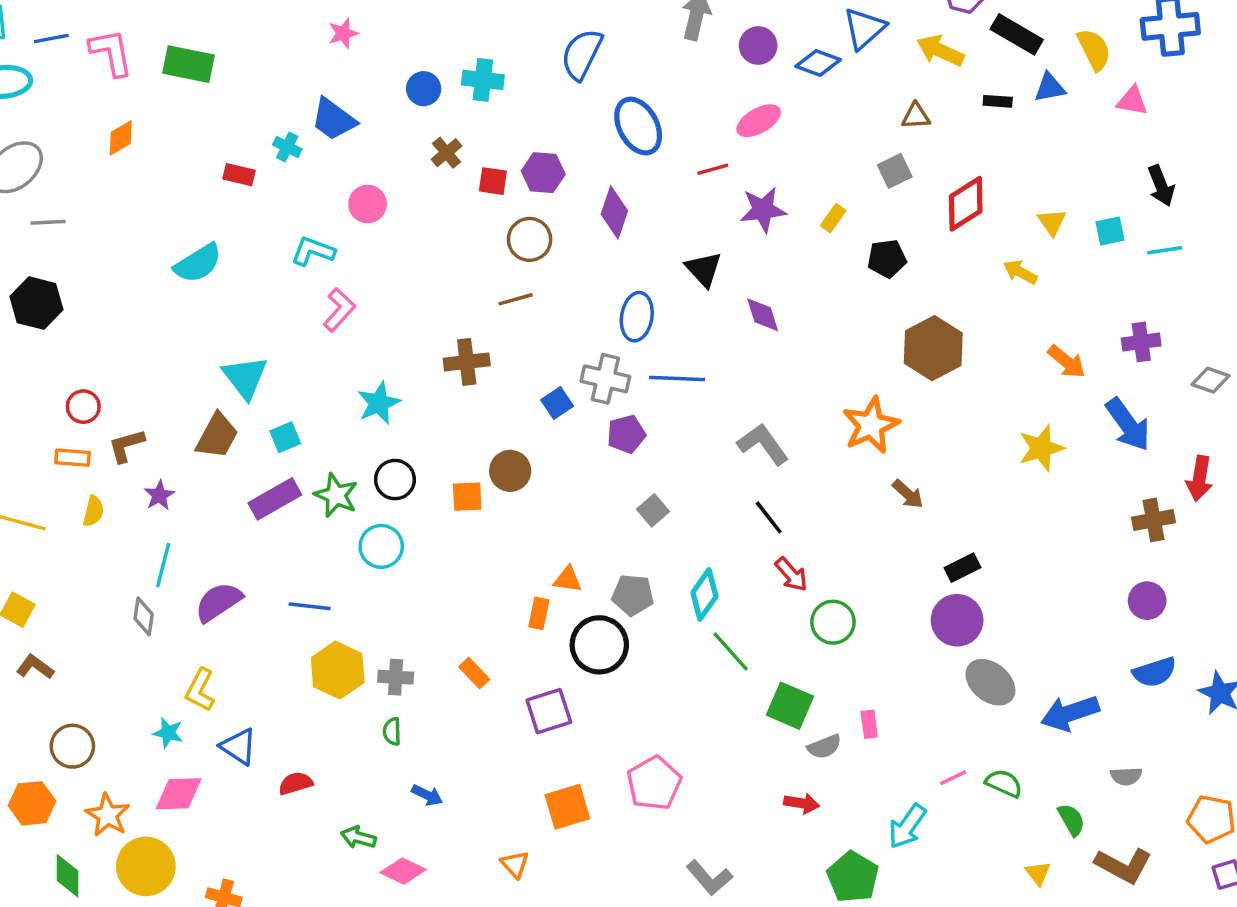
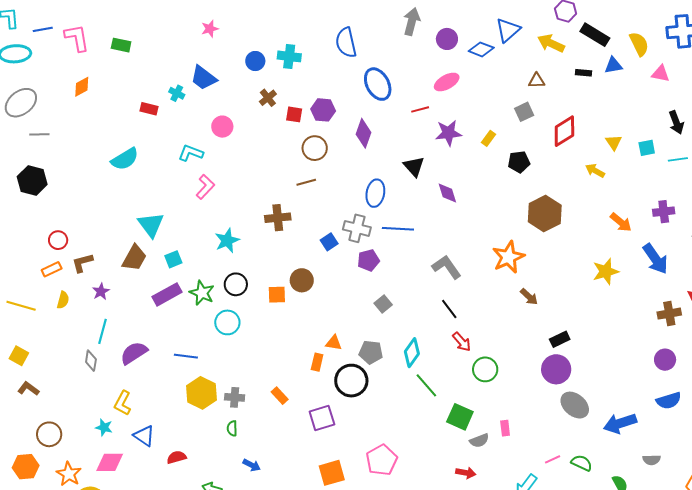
blue semicircle: (582, 54) -> (346, 43), turned -40
green rectangle: (189, 64) -> (121, 45), size x0.7
orange rectangle: (73, 458) -> (52, 269), turned -30

